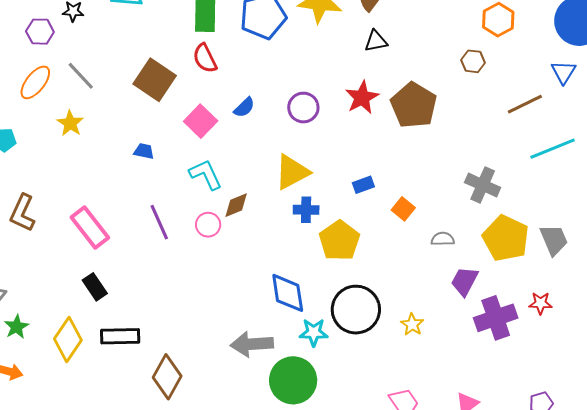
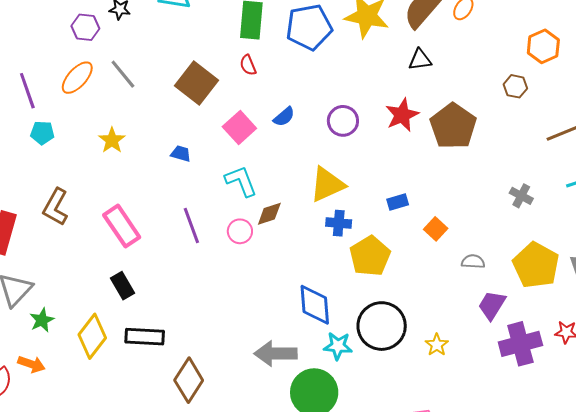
red semicircle: (205, 58) -> (248, 65), size x0.7
yellow star: (70, 123) -> (112, 140), moved
gray cross: (483, 185) -> (521, 196), moved, size x0.7

